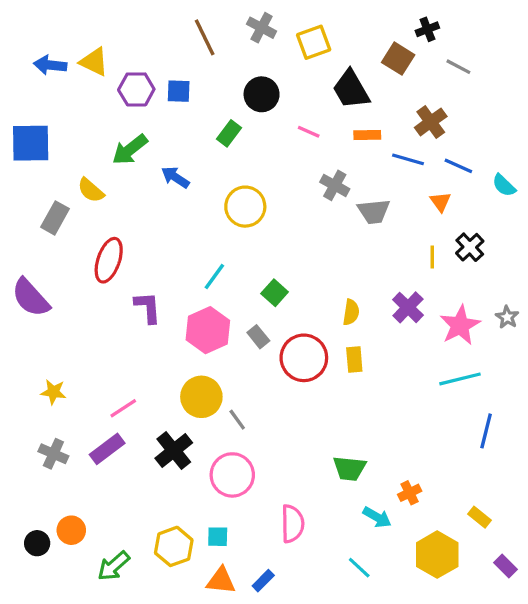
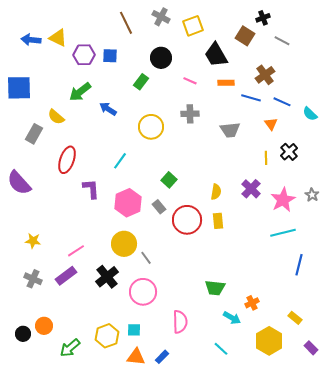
gray cross: (335, 185) -> (190, 114), moved, turned -30
cyan line: (214, 276) -> (120, 161), moved

